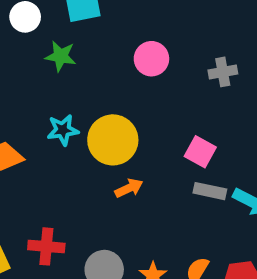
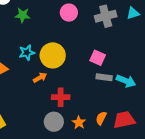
gray cross: (223, 72) -> (106, 16), size x1.5
orange arrow: (129, 188) -> (40, 78), moved
red cross: (46, 246) -> (61, 97), moved

